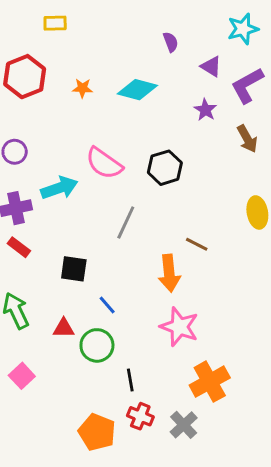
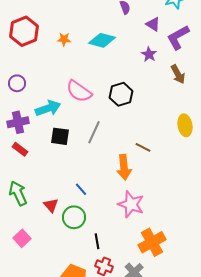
black square: (74, 269) -> (60, 136), moved
red triangle: (64, 328) -> (51, 205), turned 49

